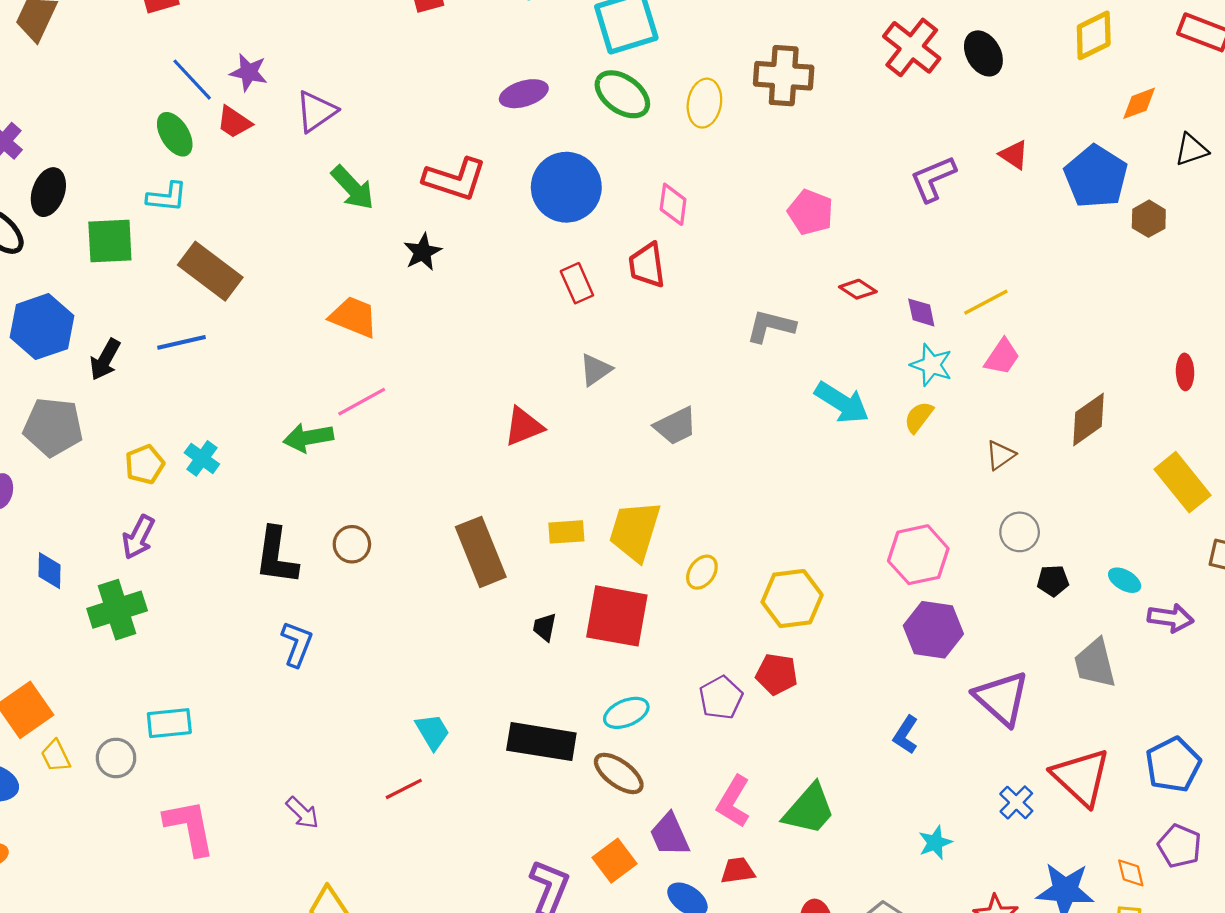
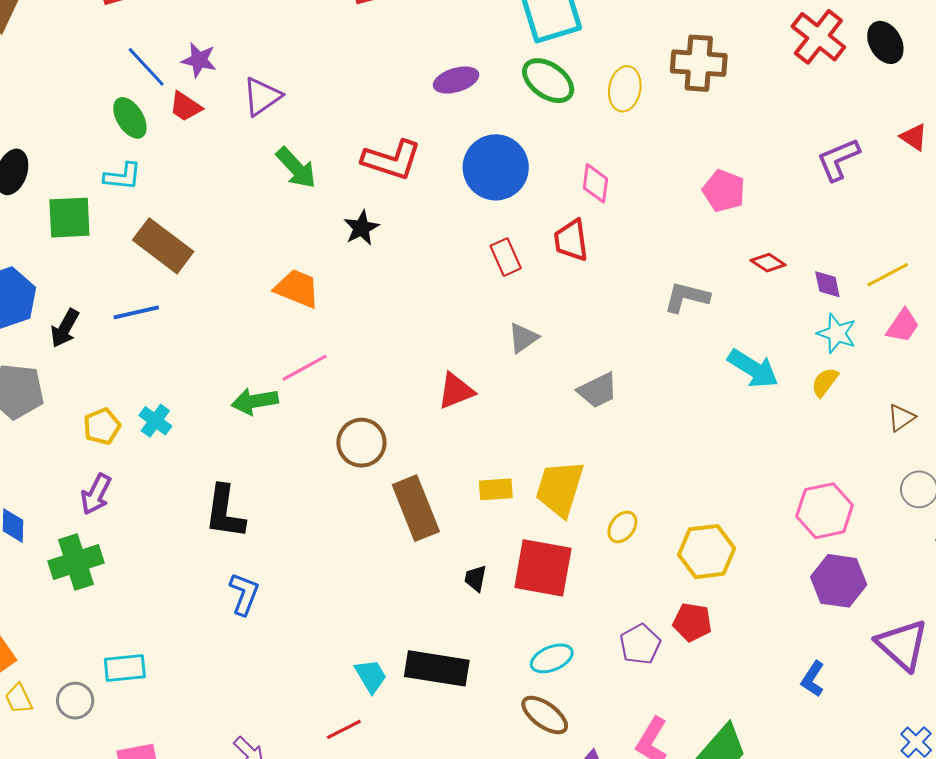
brown circle: (352, 544) -> (361, 443), moved, size x1.4
black rectangle: (541, 742) -> (437, 668), moved

